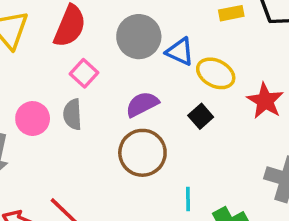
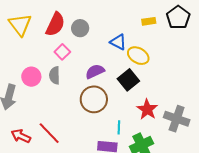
gray circle: (139, 37) -> (80, 28), moved, size x0.7
red star: (265, 101) -> (147, 109), moved
black square: (201, 116) -> (128, 80), size x1.5

